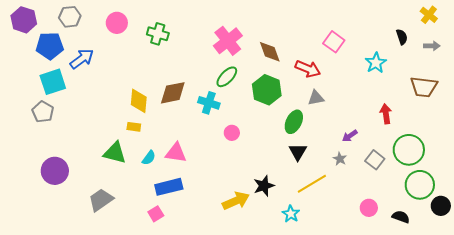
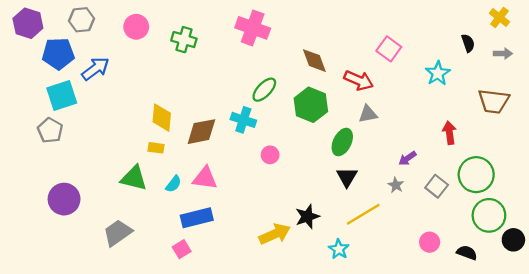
pink cross: (228, 41) -> (253, 28), moved, turned -32
brown diamond: (173, 93) -> (201, 132), moved

